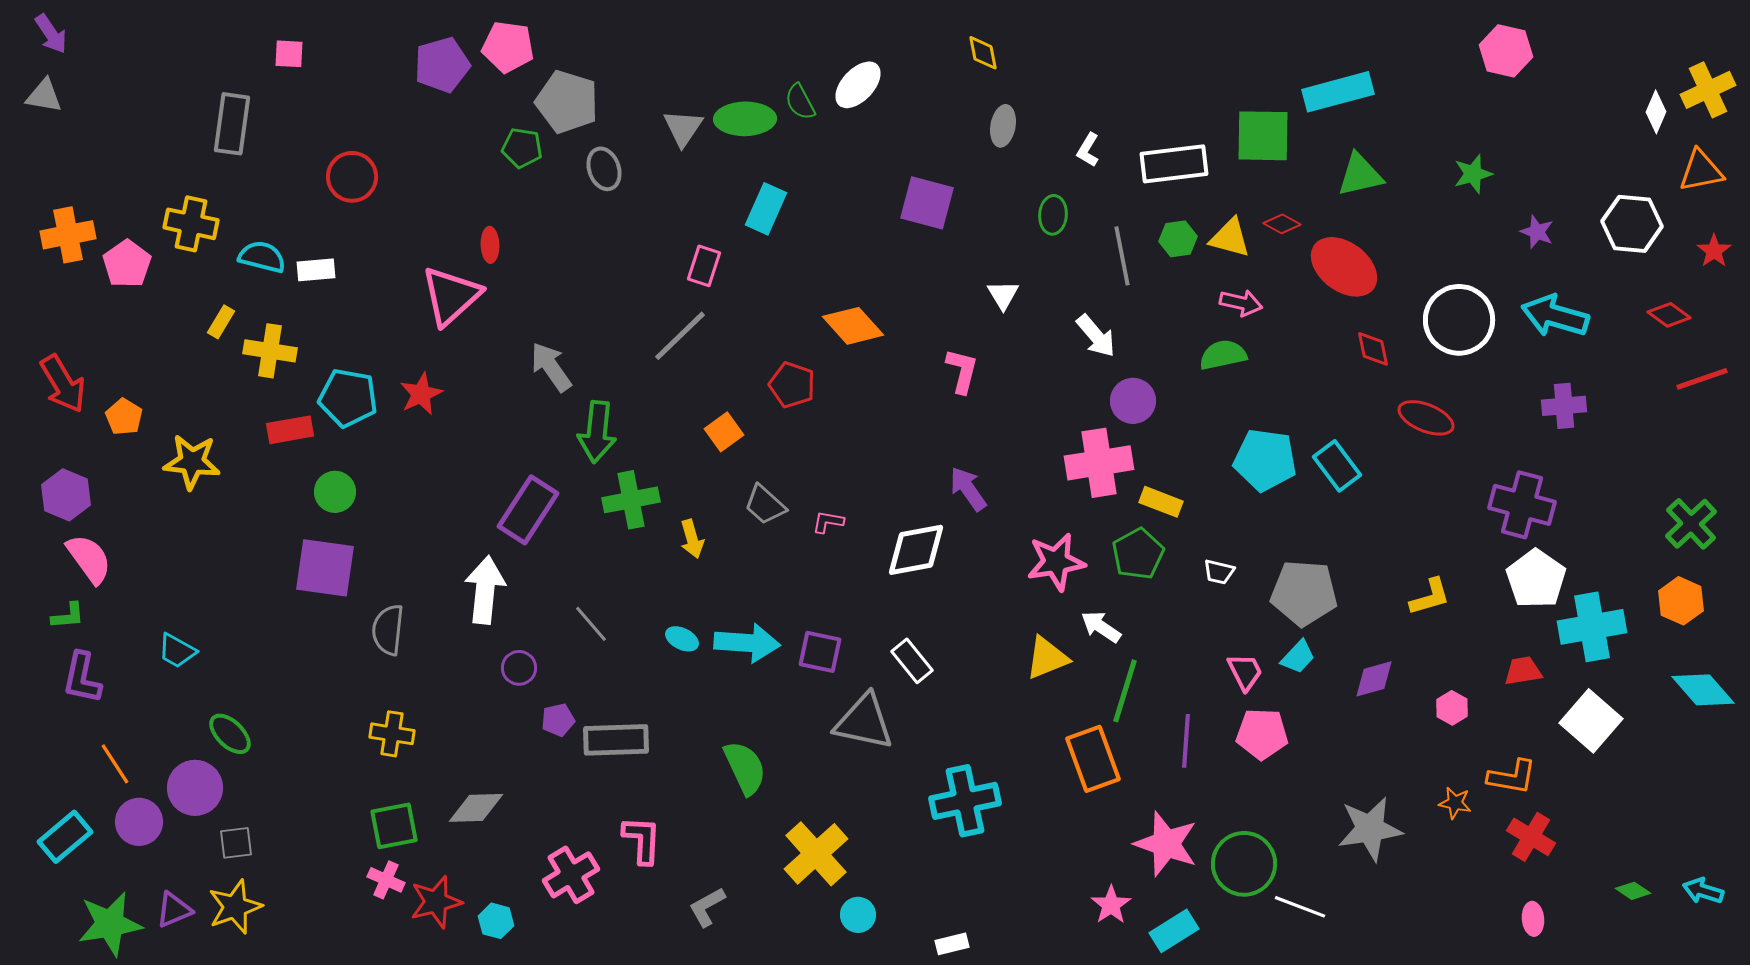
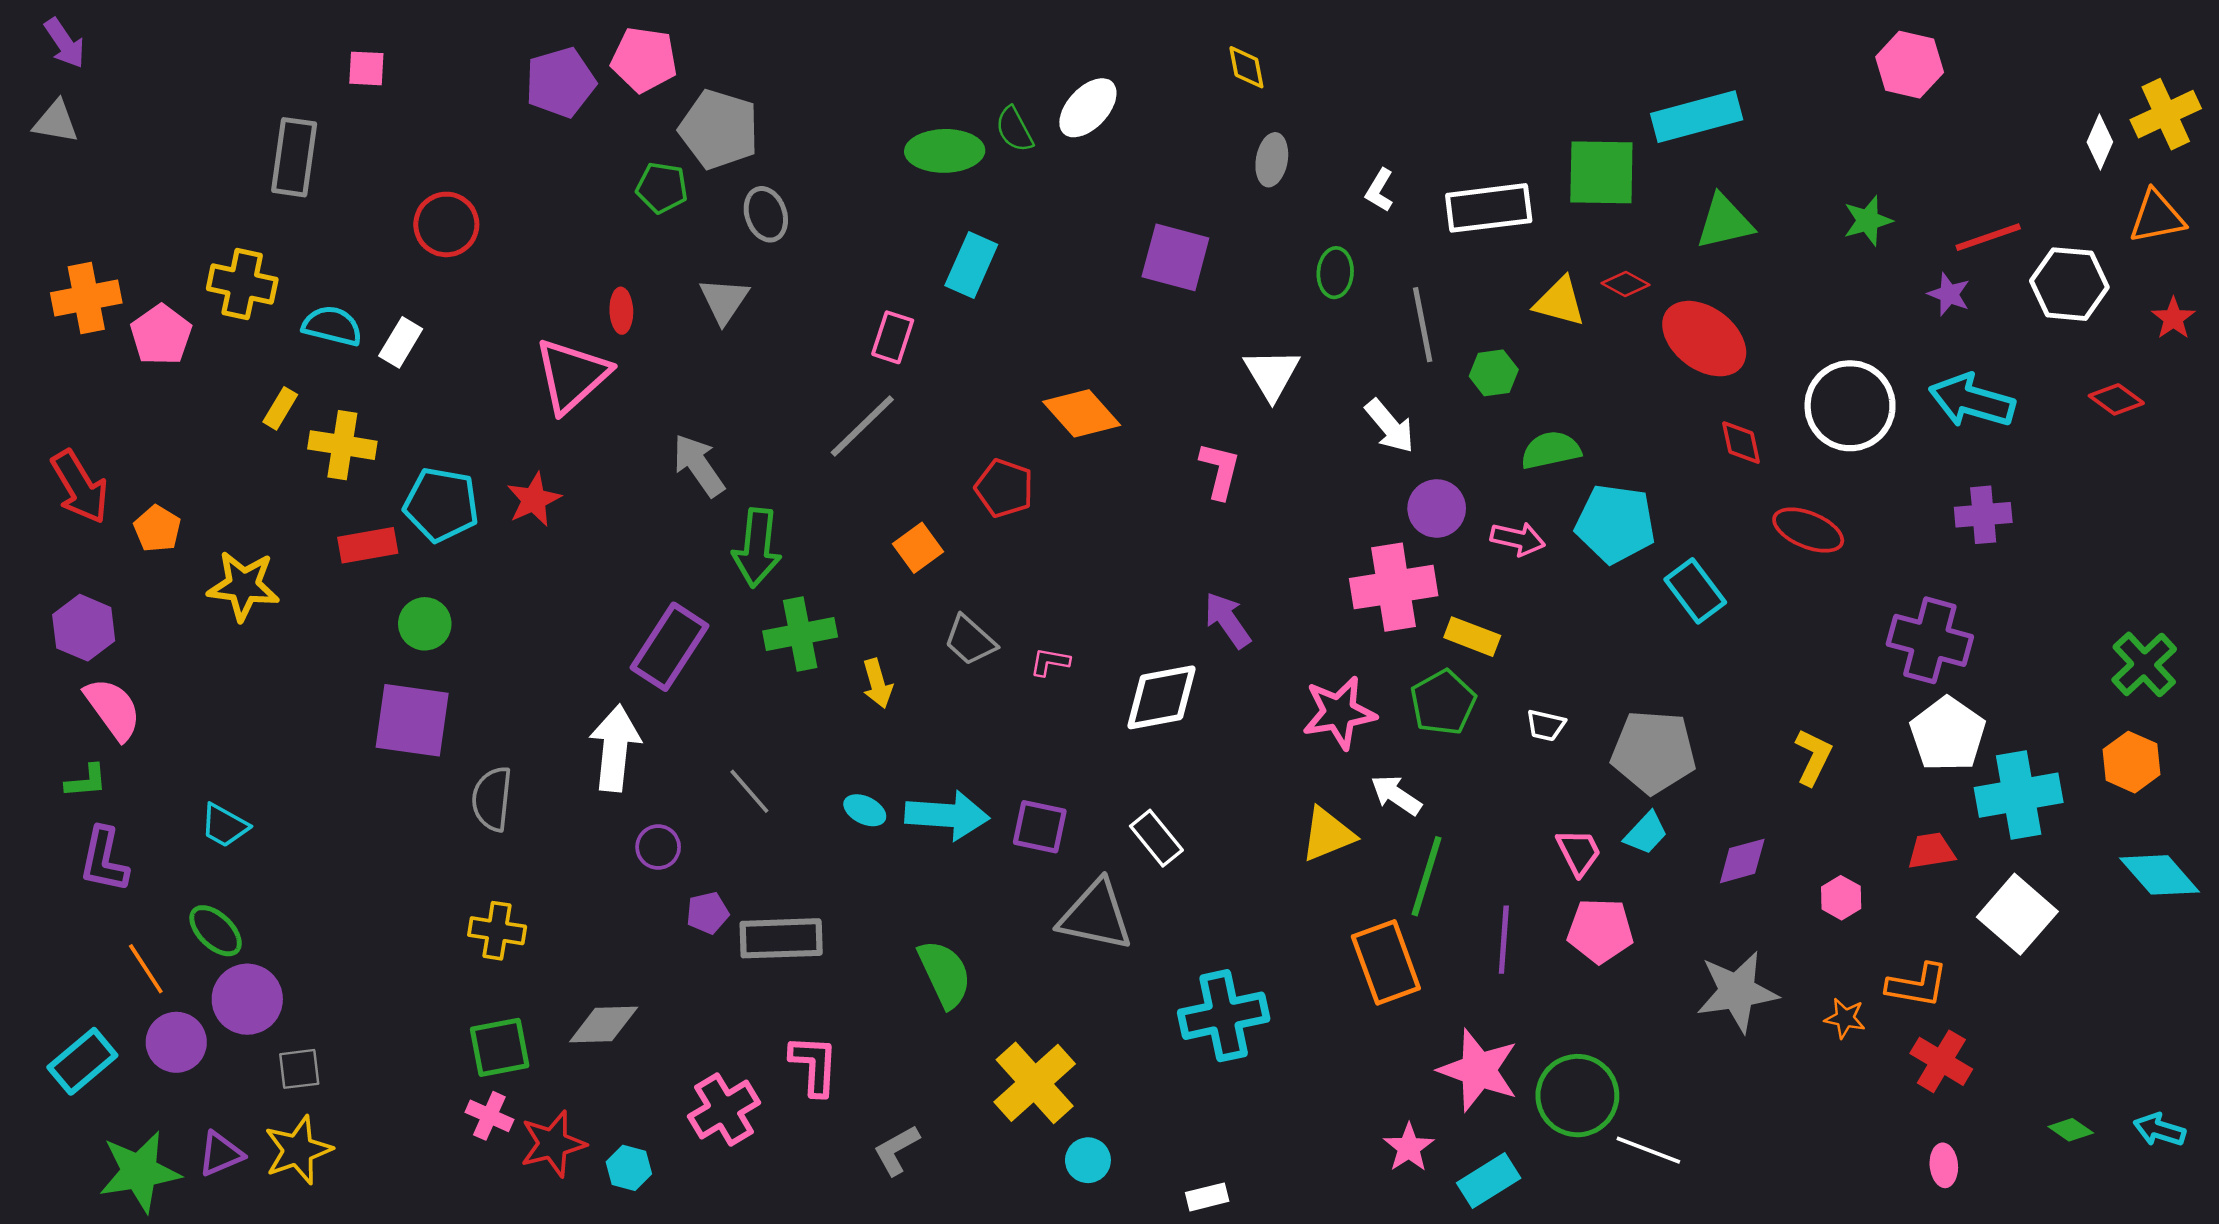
gray triangle: (683, 128) -> (724, 301), moved
green hexagon: (1178, 239) -> (1494, 373), moved
white rectangle: (316, 270) -> (401, 342), turned -54
white triangle: (1003, 295) -> (1272, 374), size x1.4
pink arrow: (1241, 303) -> (1518, 539), moved
red line: (1702, 379) -> (1988, 237), moved
cyan pentagon: (1265, 460) -> (1615, 524), moved
yellow L-shape: (1430, 597) -> (1813, 757), turned -48
green ellipse: (230, 734) -> (216, 931), moved
gray star: (1370, 829) -> (1737, 992), moved

